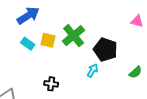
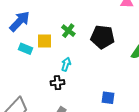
green cross: (74, 36) -> (68, 31), size x0.6
cyan arrow: (93, 70) -> (66, 64), moved

